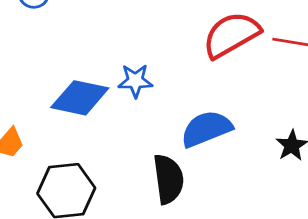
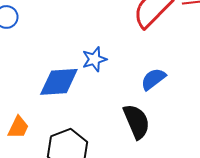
blue semicircle: (206, 129) -> (153, 79), size x0.7

